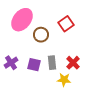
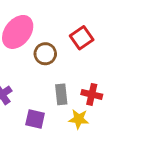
red cross: (73, 63) -> (92, 94), turned -32
purple square: (34, 65) -> (35, 119), moved

